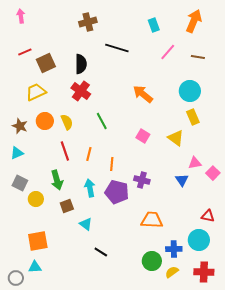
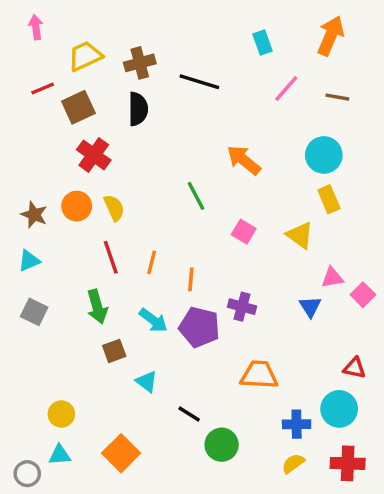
brown cross: (88, 22) -> (140, 63), moved
red cross: (81, 91) -> (94, 155), moved
yellow trapezoid: (36, 92) -> (85, 56), moved
green line: (102, 121) -> (196, 196), moved
cyan arrow: (90, 188) -> (153, 320), turned 138
yellow circle: (36, 199) -> (61, 414), moved
orange square: (38, 241) -> (121, 453), moved, turned -35
black line: (101, 252) -> (189, 414), moved
green circle: (152, 261) -> (222, 445), moved

